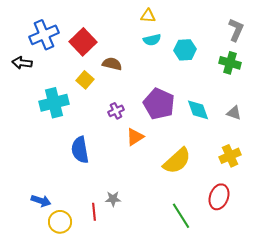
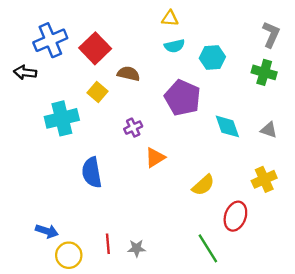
purple pentagon: (159, 104) -> (183, 98), moved
yellow semicircle: (177, 161) -> (203, 185), size x0.7
red ellipse: (219, 197) -> (235, 216), moved
gray star: (113, 199) -> (137, 248), moved

